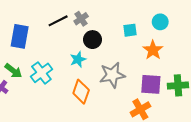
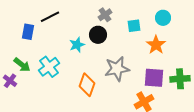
gray cross: (81, 19) -> (105, 15), moved
black line: (58, 21) -> (50, 17), moved
blue rectangle: (20, 36) -> (28, 32), size x0.7
cyan star: (78, 59) -> (77, 45), moved

